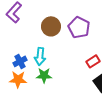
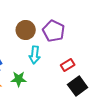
cyan arrow: (40, 56) -> (35, 55), moved

